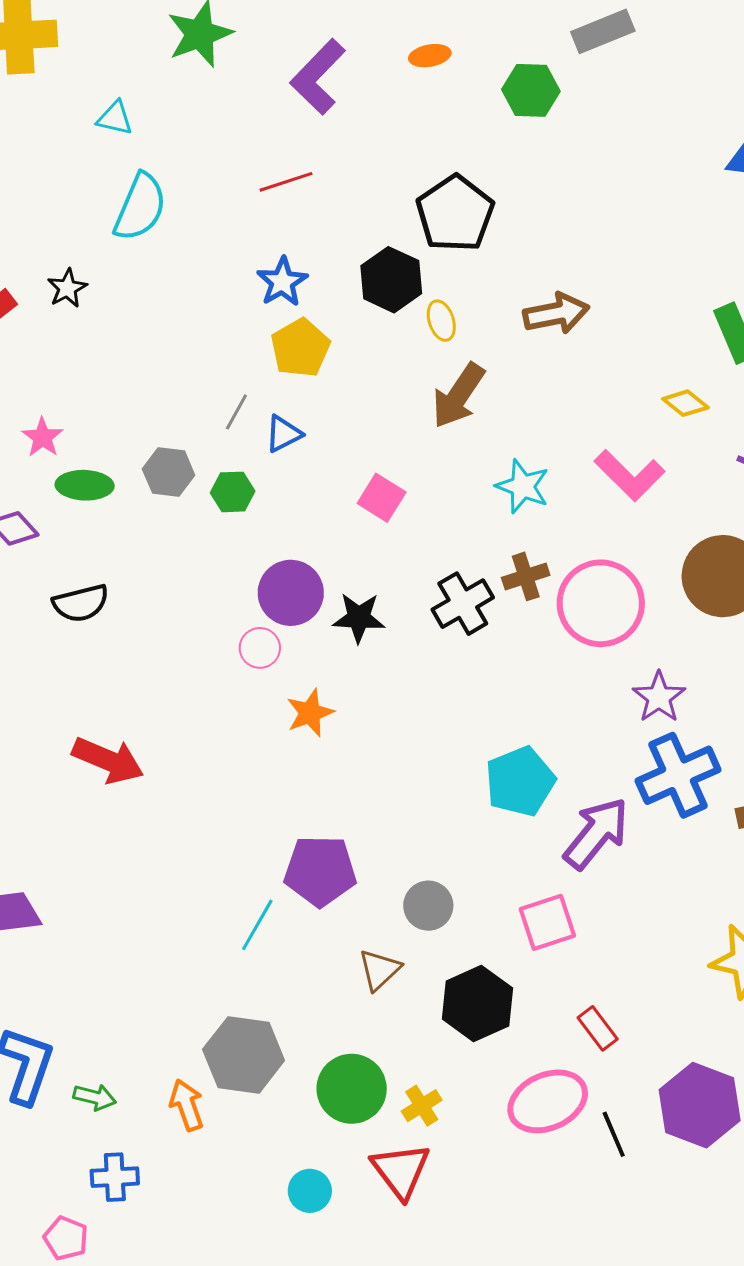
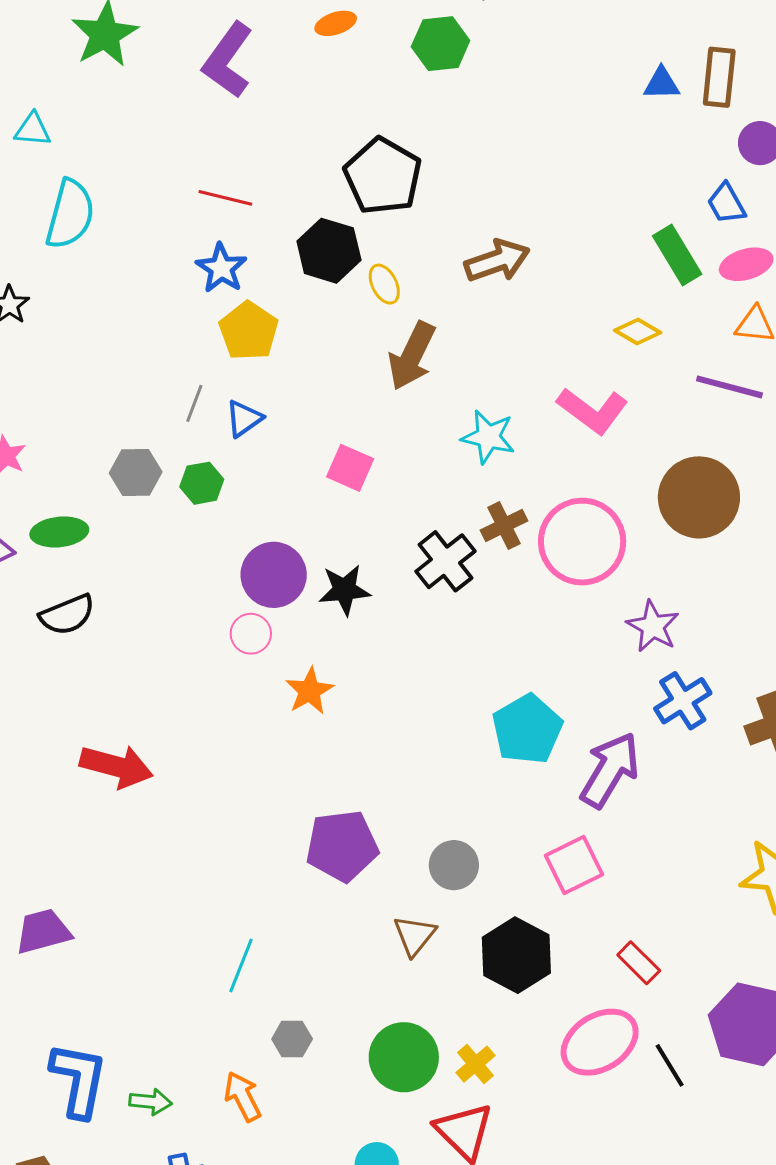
red line: (286, 182) -> (225, 198), moved, turned 40
green ellipse: (85, 485) -> (59, 532), moved
blue cross: (678, 775) -> (683, 701), size x0.7
cyan line: (257, 925) -> (241, 966), moved
gray hexagon: (244, 1055) -> (292, 1039), size x0.5

